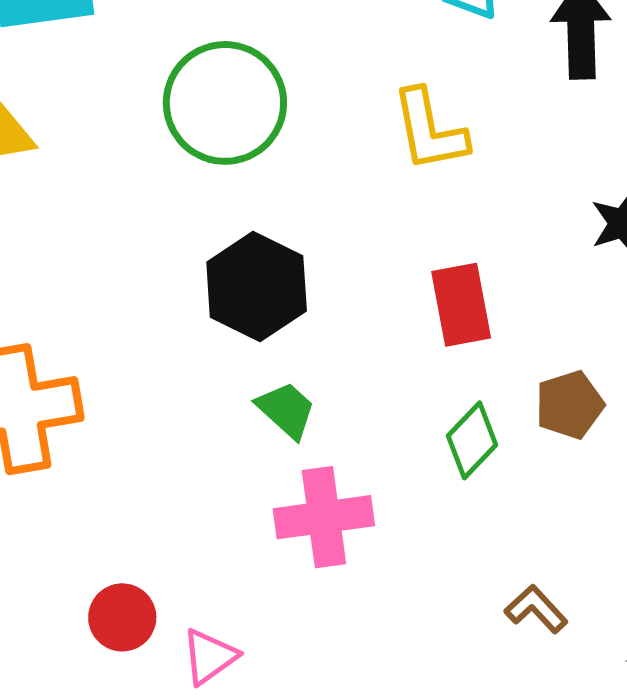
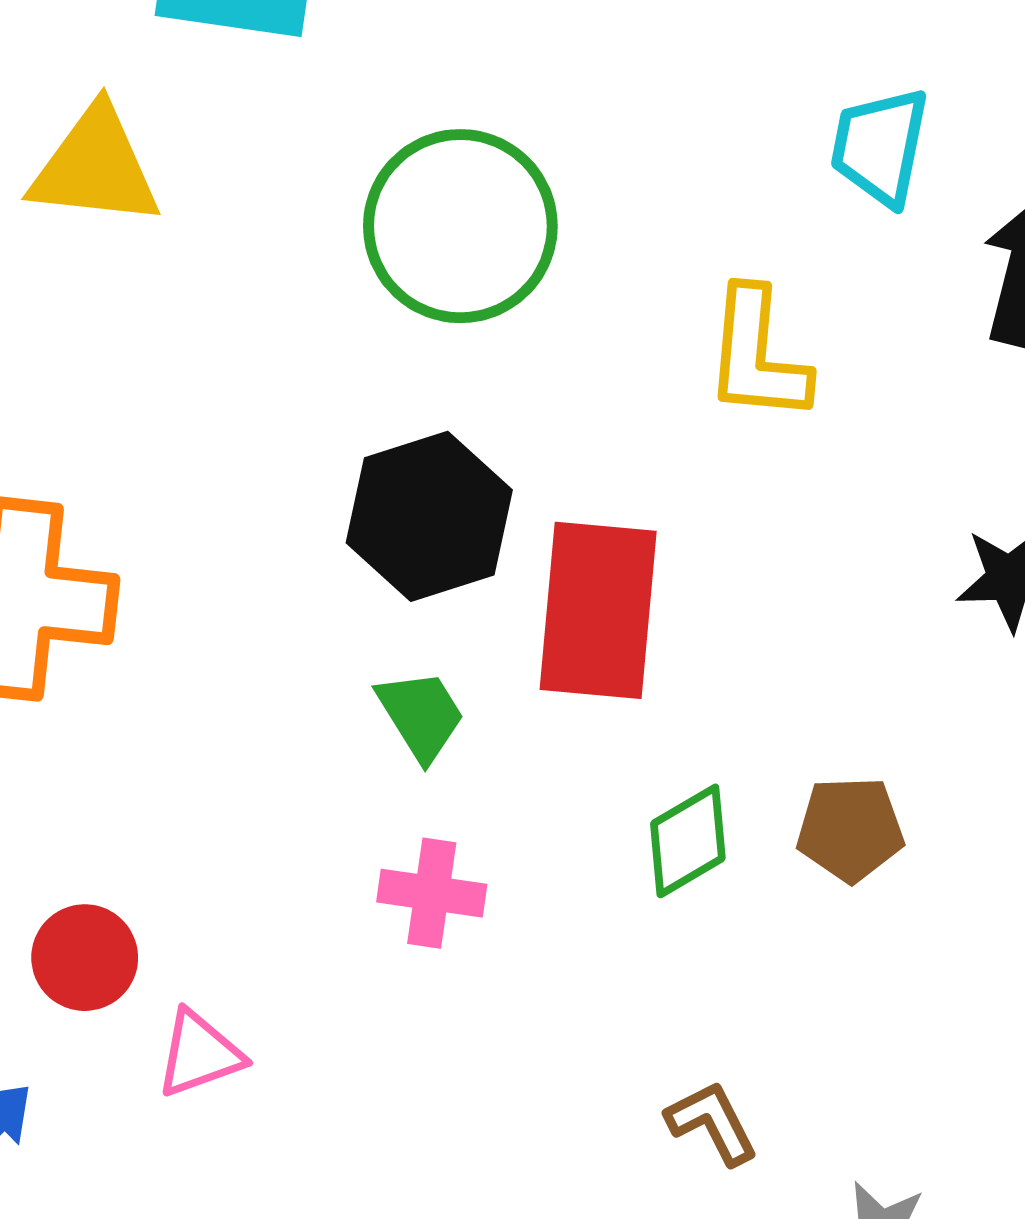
red rectangle: (461, 305) -> (598, 610), moved, size x1.4
pink cross: (324, 517) -> (432, 893), size x0.7

